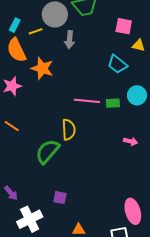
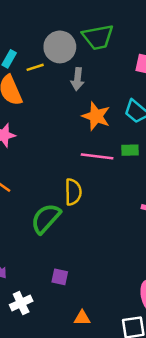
orange star: (42, 68) -> (96, 116), moved
green rectangle: (113, 103) -> (130, 150), moved
white cross: (30, 219) -> (21, 303), size x0.7

